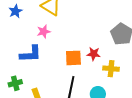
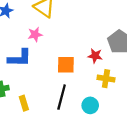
red star: (94, 54) -> (95, 56), moved

